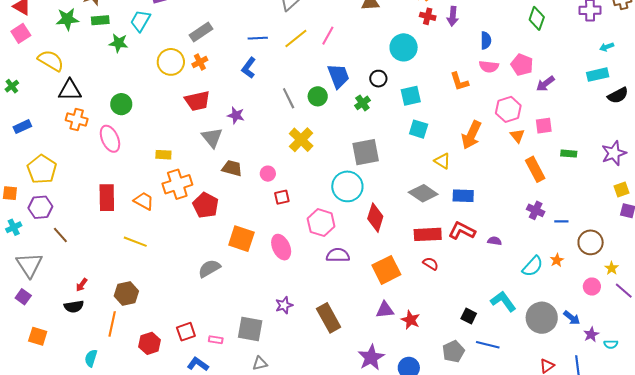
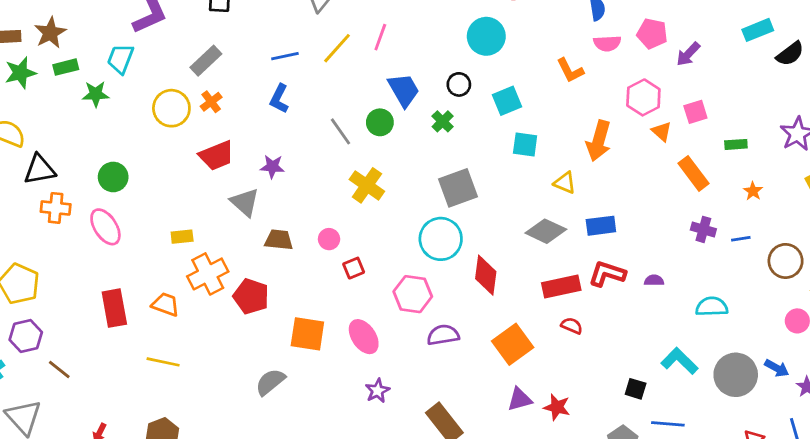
orange star: (557, 260) -> (753, 191), moved
cyan semicircle: (533, 266) -> (712, 307), turned -125
purple star: (284, 305) -> (377, 391), moved

